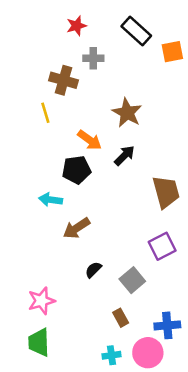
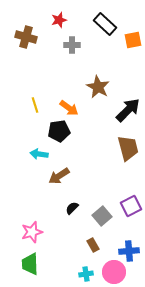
brown cross: (64, 80) -> (26, 37), moved
yellow line: (45, 113) -> (35, 105), moved
black arrow: (124, 156) -> (128, 110), moved, size x1.5
purple square: (162, 246) -> (131, 206), moved

